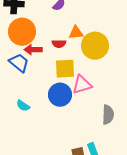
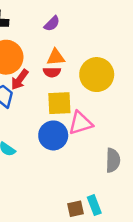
orange triangle: (76, 33) -> (56, 57), moved
red arrow: (33, 50) -> (20, 80), turned -54

